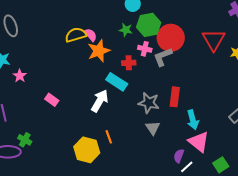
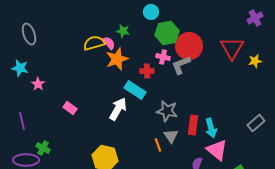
green star: (126, 30) -> (123, 31), moved
red rectangle: (175, 97) -> (193, 125), moved
orange line: (109, 137) -> (158, 145), moved

